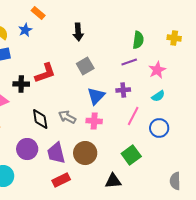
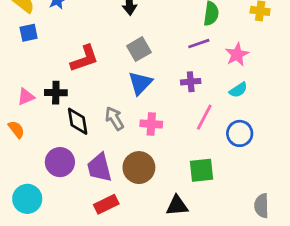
black cross: (21, 84) -> (56, 93), moved
blue triangle: (96, 96) -> (140, 83), moved
gray arrow: (67, 117) -> (114, 118), turned 30
green square: (131, 155) -> (202, 170), turned 30

